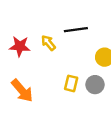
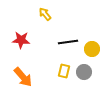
black line: (76, 30) -> (68, 42), moved
yellow arrow: (48, 43) -> (45, 14), moved

